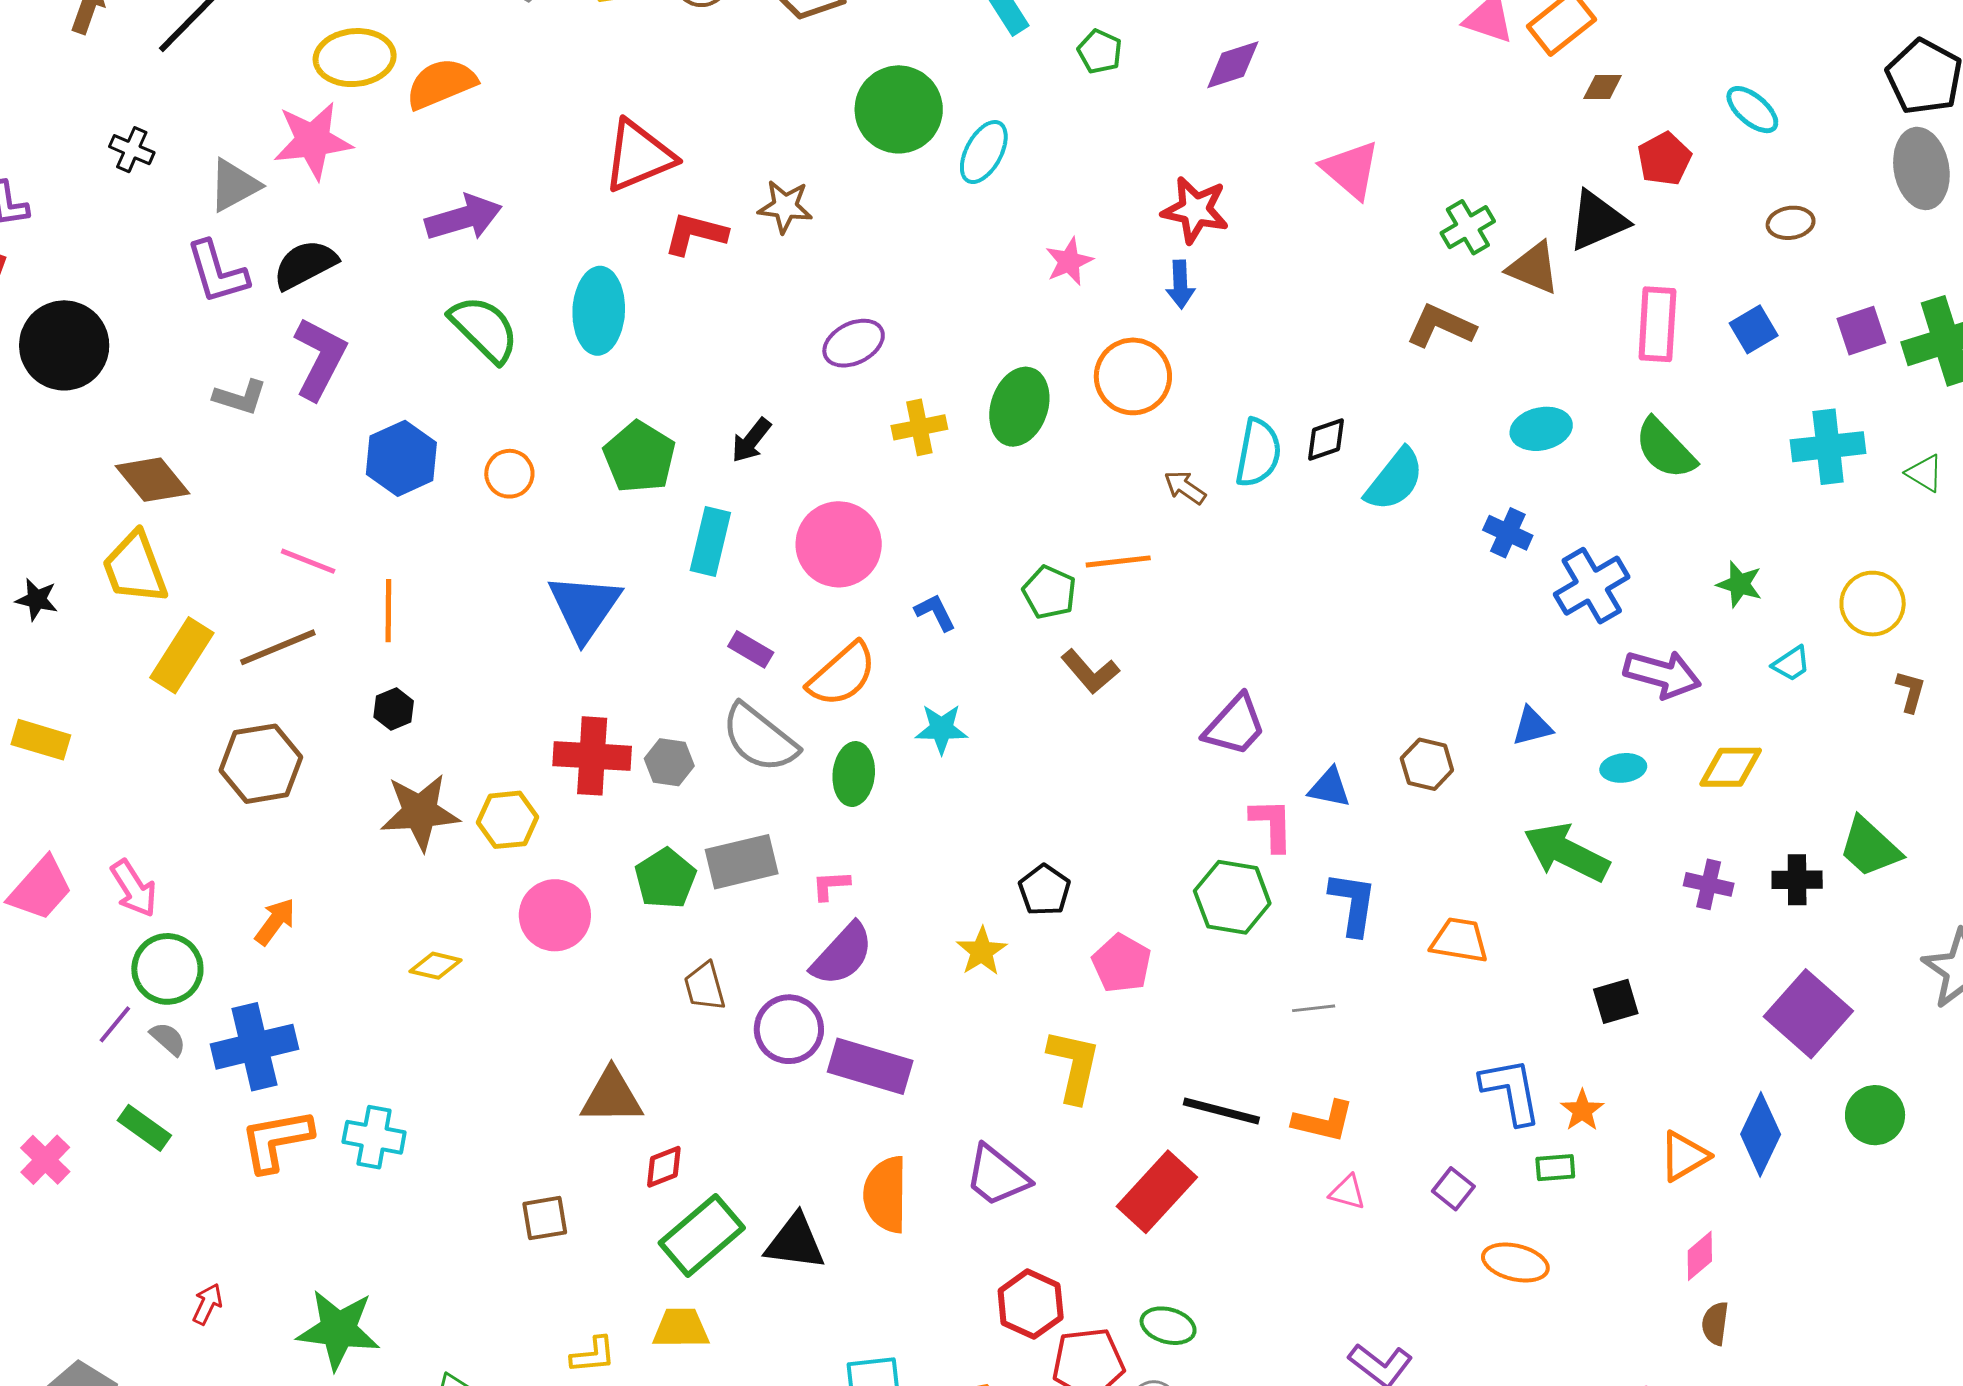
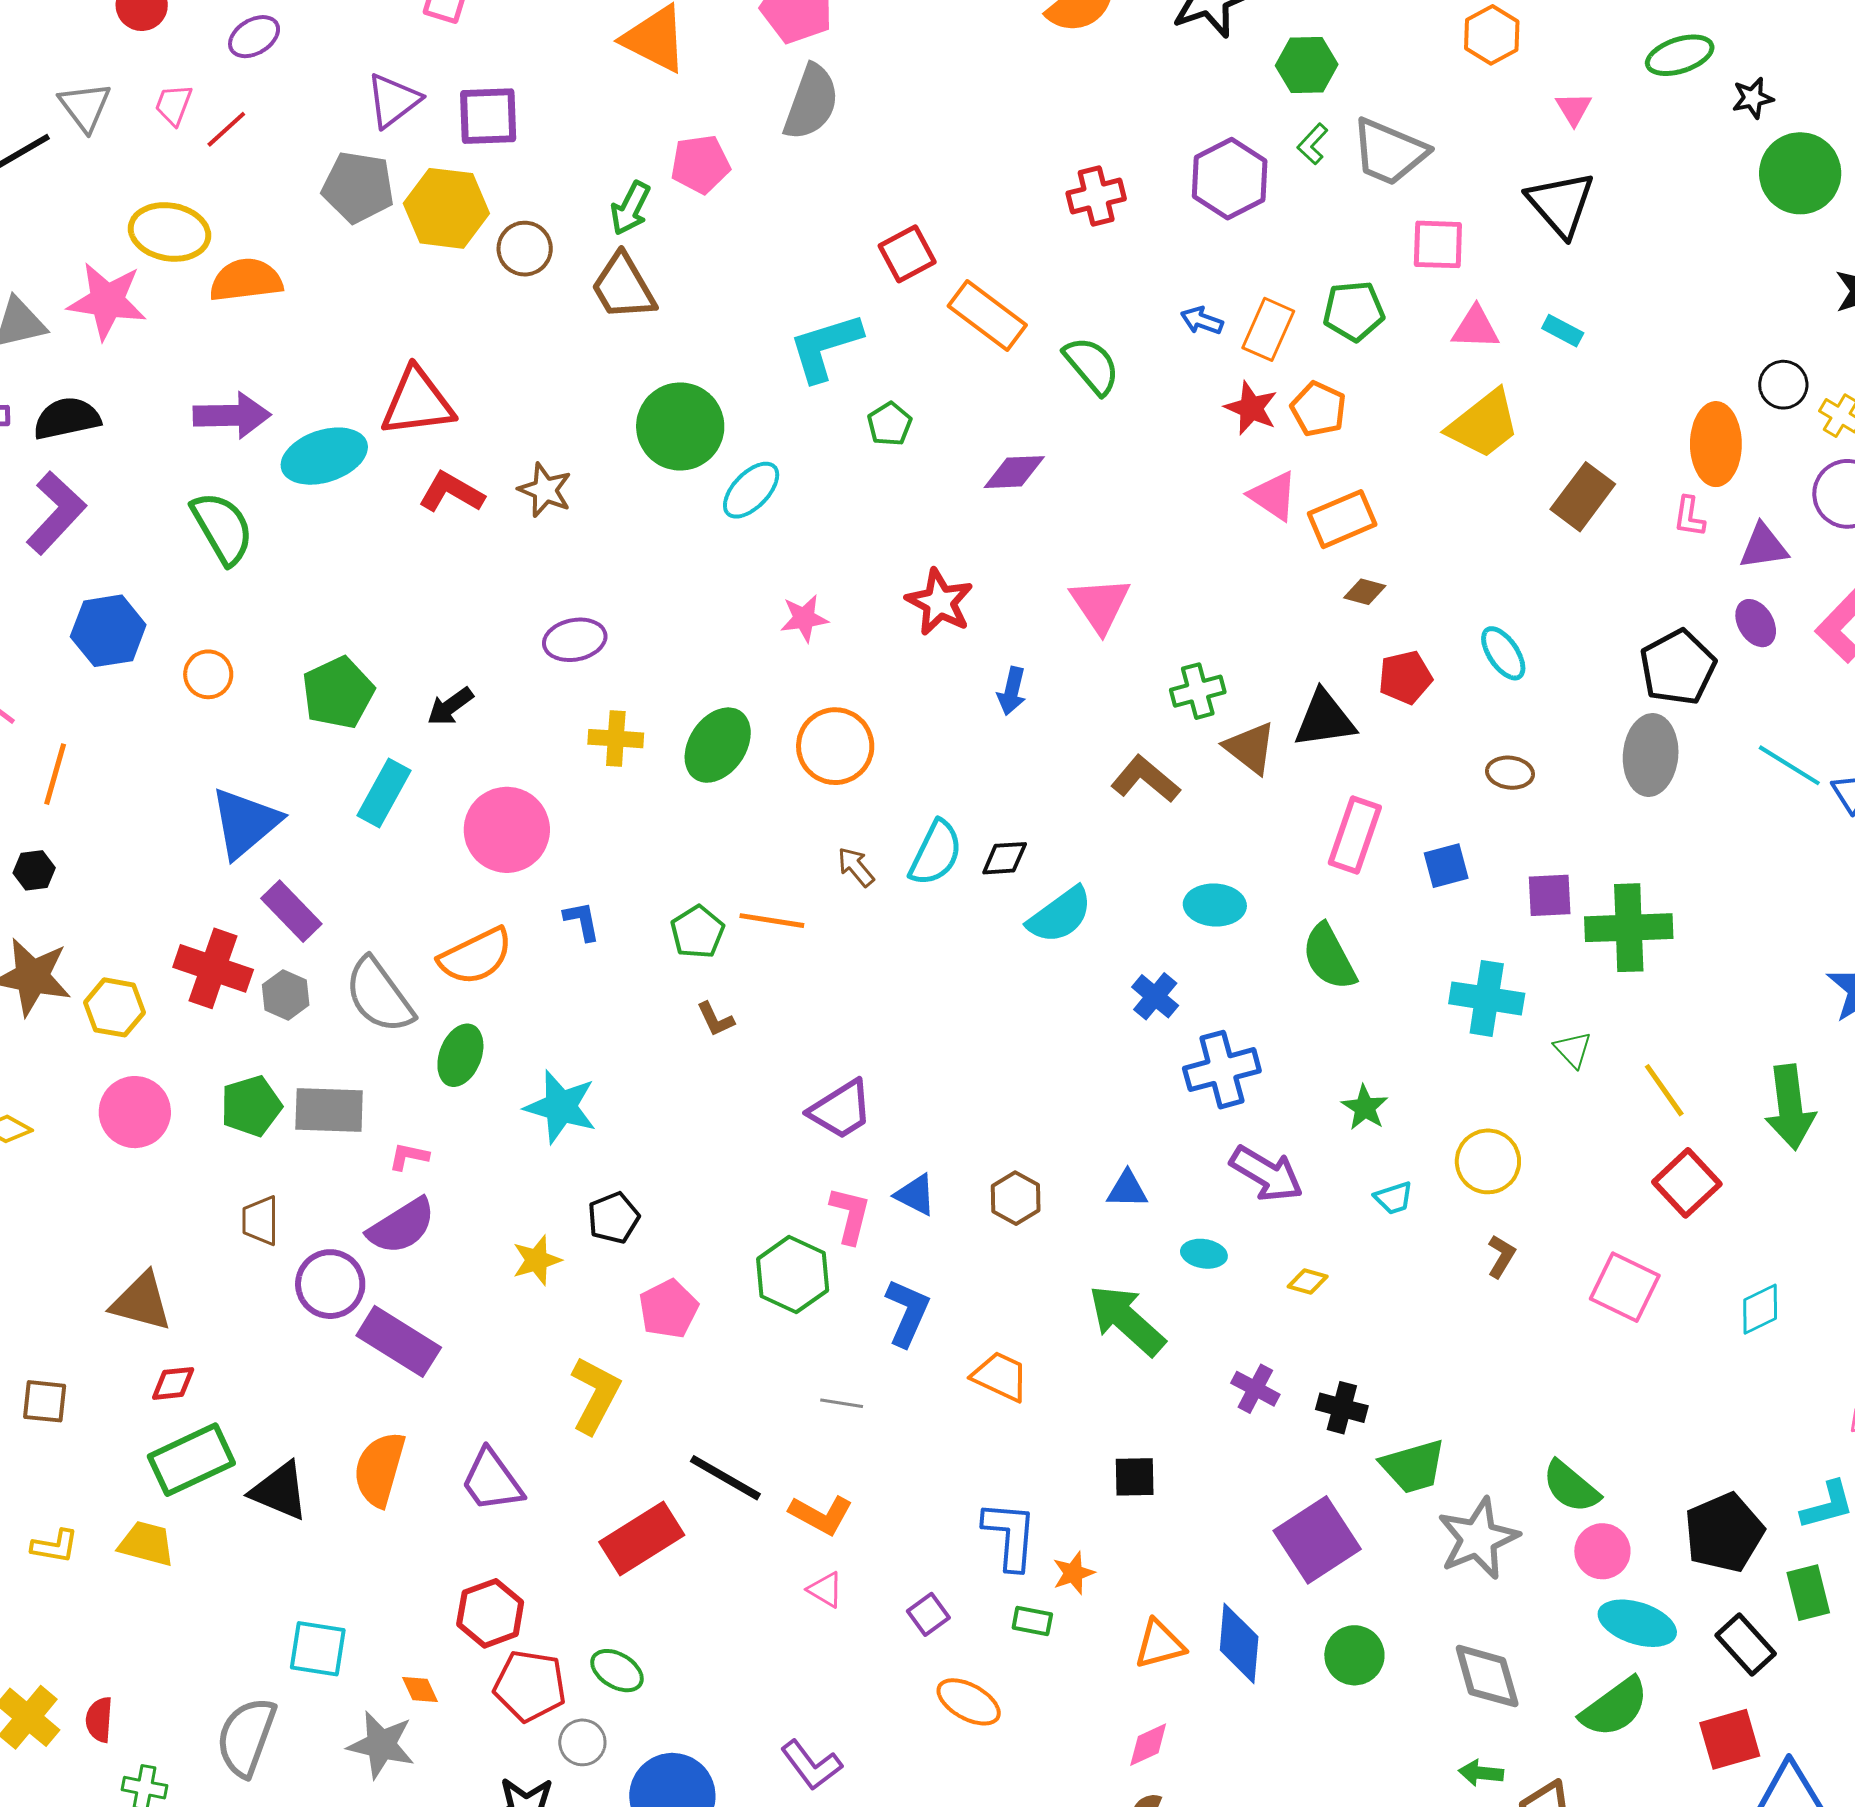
blue arrow: (1180, 284) -> (1012, 691), moved
cyan ellipse: (599, 311) -> (324, 456), moved, turned 54
purple rectangle: (751, 649) -> (291, 911), moved, size x1.4
brown L-shape: (1090, 672) -> (715, 1019), size x0.7
cyan star: (941, 729) -> (561, 1107), moved, size x1.4
yellow diamond: (1731, 767) -> (1308, 1282), size x0.6
green trapezoid: (1870, 847) -> (1413, 1466), moved, turned -74
blue diamond: (1761, 1134) -> (1239, 1643), turned -36

